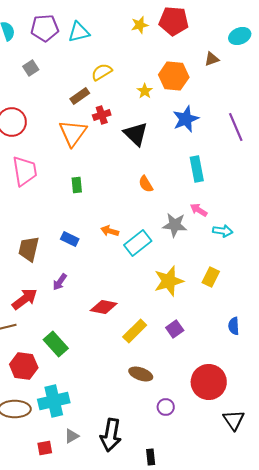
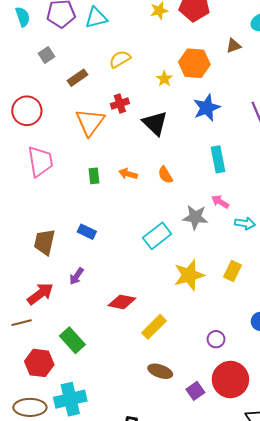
brown rectangle: (80, 96) -> (78, 78), moved
orange arrow: (110, 231) -> (128, 174), moved
purple square: (175, 329) -> (195, 391), moved
purple circle: (166, 407) -> (216, 339), moved

